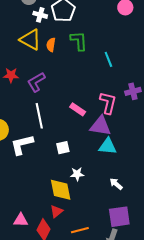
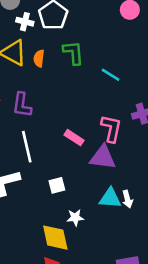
cyan line: (108, 59) -> (111, 75), turned -35
purple L-shape: (36, 82) -> (22, 105), turned -50
cyan triangle: (108, 146) -> (110, 198), moved
white arrow: (116, 184) -> (127, 199), moved, turned -144

